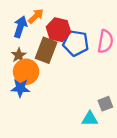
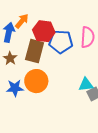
orange circle: (26, 72) -> (36, 81), moved
cyan triangle: (90, 119) -> (86, 85), moved

